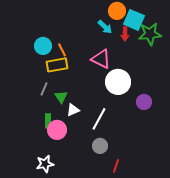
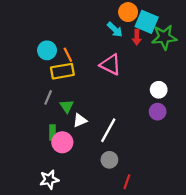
white circle: (118, 82) -> (159, 90), moved, size x0.6

